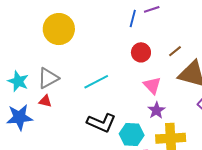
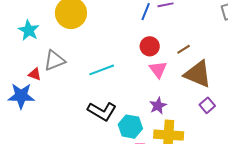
cyan star: (18, 81) -> (29, 30), moved
pink triangle: (152, 85) -> (158, 69), moved
red triangle: (45, 101) -> (35, 74), moved

